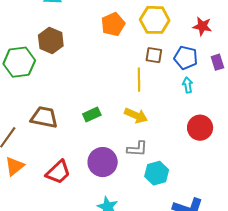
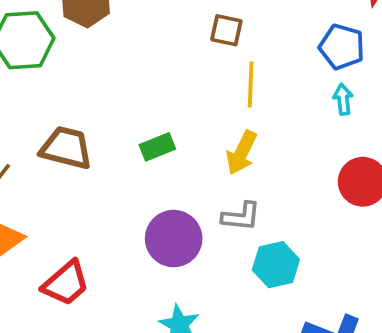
brown square: (154, 55) -> (226, 30), moved
yellow arrow: (136, 115) -> (242, 153), turned 90
red trapezoid: (58, 172) -> (66, 283), moved

